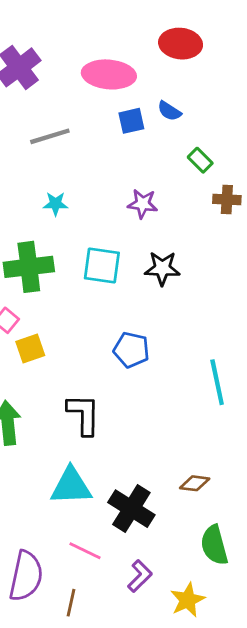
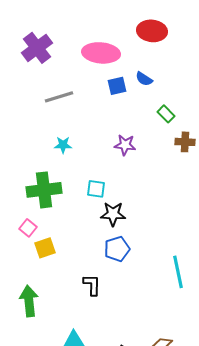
cyan square: (102, 266) -> (96, 189), size x0.7
black star: (162, 268) -> (113, 214), moved
blue pentagon: (131, 350) -> (117, 249), turned -30
black L-shape: (84, 414) -> (92, 285), moved, size x0.7

